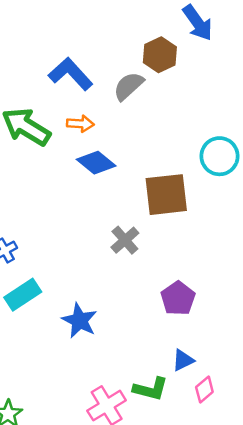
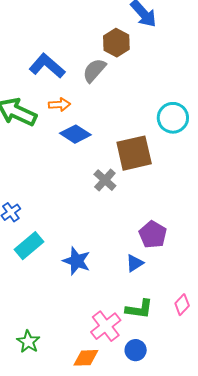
gray cross: (125, 240) -> (105, 180), moved
blue triangle: (183, 360) -> (135, 263), moved

